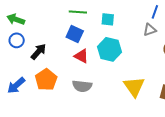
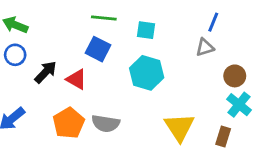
red triangle: (81, 56) -> (77, 79), moved
orange pentagon: (46, 80) -> (69, 123), moved

